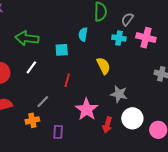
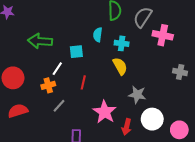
gray semicircle: (127, 19) -> (143, 17), size x1.5
cyan cross: (119, 38) -> (122, 43), moved
white line: (31, 67) -> (57, 69), moved
orange cross: (32, 120) -> (48, 85), moved

